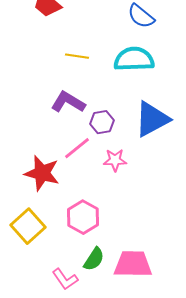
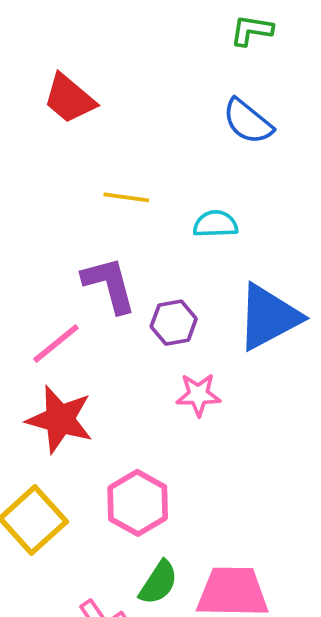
cyan semicircle: (134, 59) -> (215, 224), moved, size x0.6
purple L-shape: (68, 102) -> (109, 285), turned 44
pink line: (77, 148) -> (56, 343), moved

